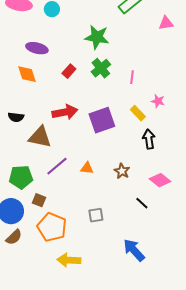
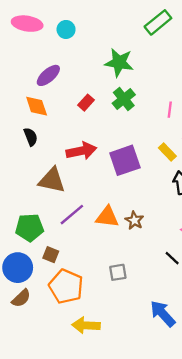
purple ellipse: (37, 48) -> (48, 75), turned -55
pink line: (132, 77) -> (170, 110), moved
black semicircle: (16, 117) -> (31, 137), moved, turned -119
orange triangle: (87, 168) -> (107, 217), size x1.5
brown star: (122, 171) -> (134, 220), moved

